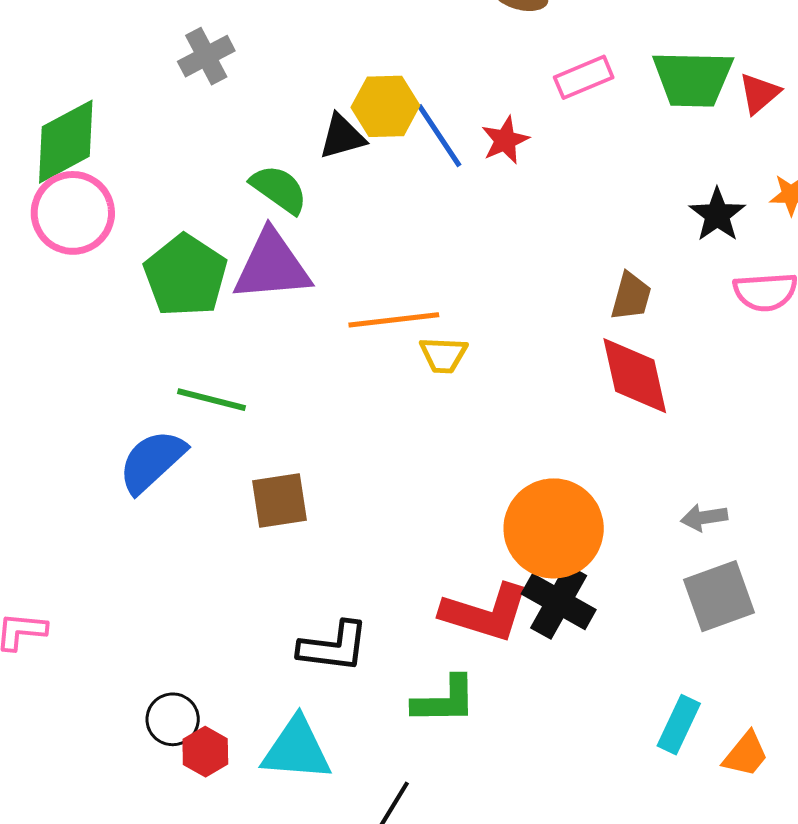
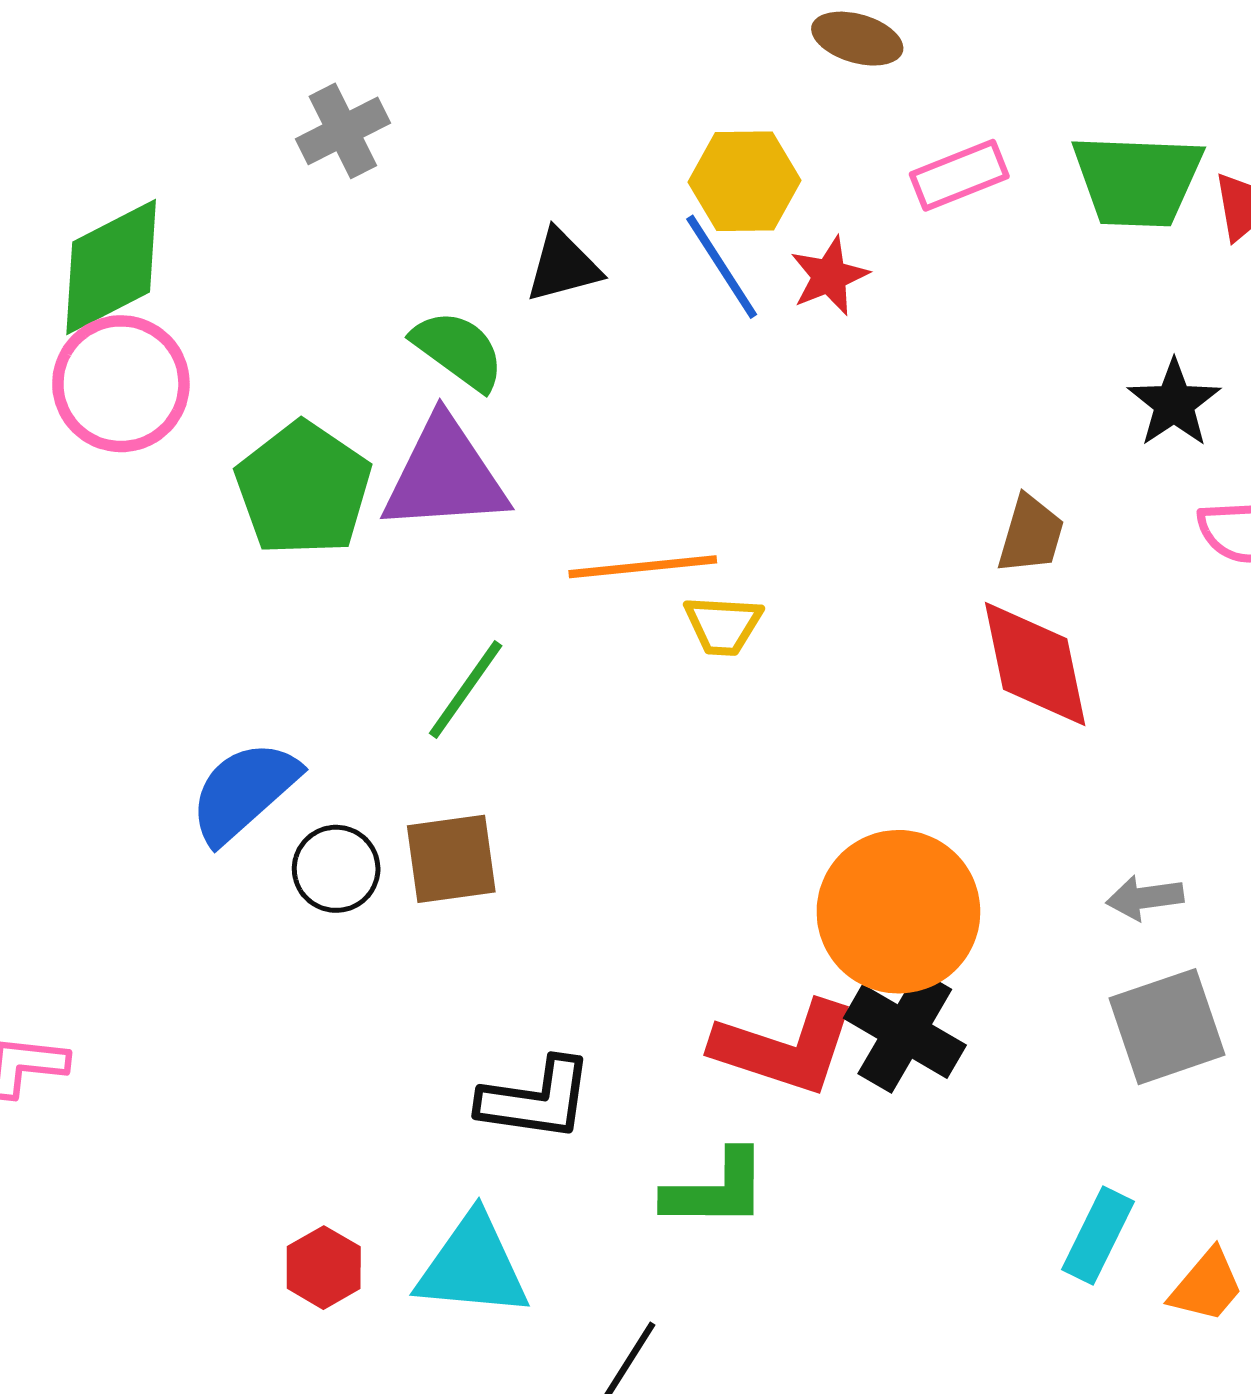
yellow hexagon: (385, 106) -> (744, 181), moved
green line: (211, 400) -> (466, 689), moved, turned -70
black circle: (173, 719) -> (336, 869), moved

